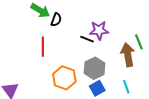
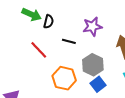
black line: (87, 39) -> (69, 41), moved
red line: (43, 47) -> (39, 50), turned -36

